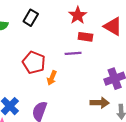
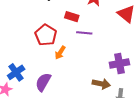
red rectangle: (85, 37) -> (72, 17), moved

